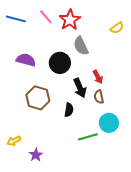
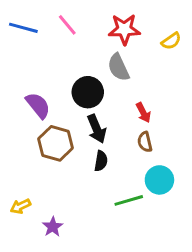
red star: (70, 20) -> (124, 29), moved, turned 30
purple semicircle: (26, 60) -> (38, 105), moved, turned 36
black arrow: (80, 88) -> (97, 129), moved

